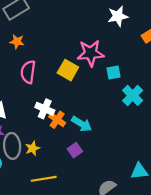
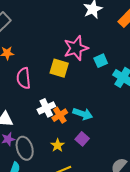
white cross: (45, 109) -> (46, 108), turned -36
orange cross: (57, 120) -> (60, 115), turned 35
yellow star: (32, 148) -> (58, 145), moved

